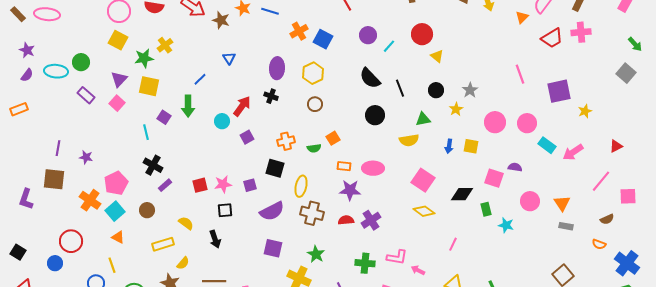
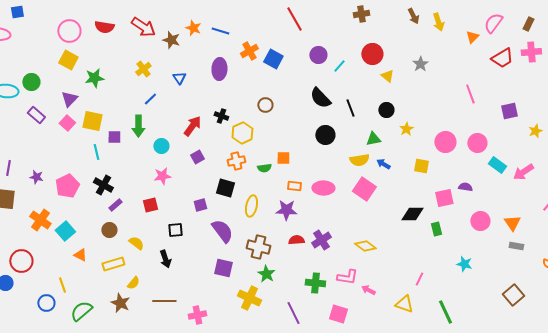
yellow cross: (165, 45) -> (143, 69), moved
purple ellipse: (277, 68) -> (219, 69), moved
yellow hexagon: (313, 73) -> (242, 133), moved
yellow square: (149, 86) -> (92, 121), moved
gray star: (470, 90) -> (420, 64), moved
purple square: (559, 91) -> (509, 111), size x0.7
brown circle: (315, 104) -> (265, 105), moved
purple square: (164, 117) -> (114, 137), turned -32
cyan circle: (222, 121) -> (161, 146), moved
orange square: (333, 138) -> (283, 158), turned 32
blue arrow: (449, 146) -> (383, 164), moved, turned 112
pink square: (494, 178) -> (444, 198), turned -30
pink square: (423, 180) -> (364, 189), moved
pink pentagon: (116, 183) -> (67, 186), moved
pink star: (223, 184) -> (162, 176), moved
purple star: (350, 190) -> (286, 210), moved
brown circle: (147, 210) -> (109, 230), moved
purple semicircle: (272, 211) -> (222, 231), turned -100
yellow diamond: (424, 211) -> (365, 246), moved
brown cross: (312, 213) -> (258, 247), moved
cyan star: (506, 225) -> (464, 264), moved
orange triangle: (118, 237) -> (80, 255), moved
pink line: (453, 244) -> (419, 279), moved

